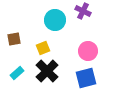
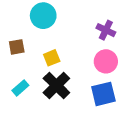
purple cross: (83, 11) -> (106, 30), moved
cyan circle: (55, 20) -> (43, 16), moved

